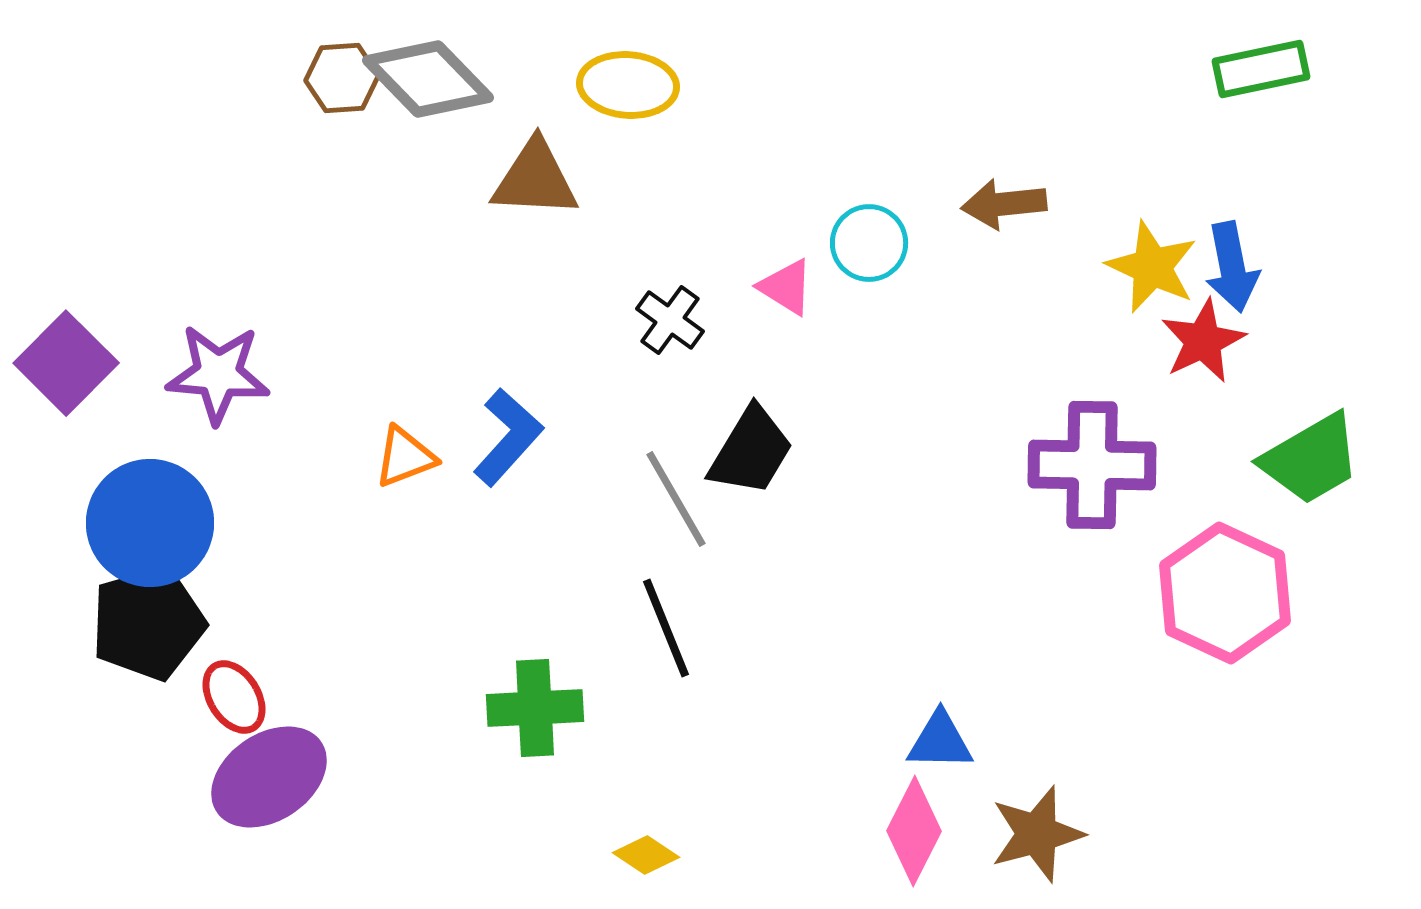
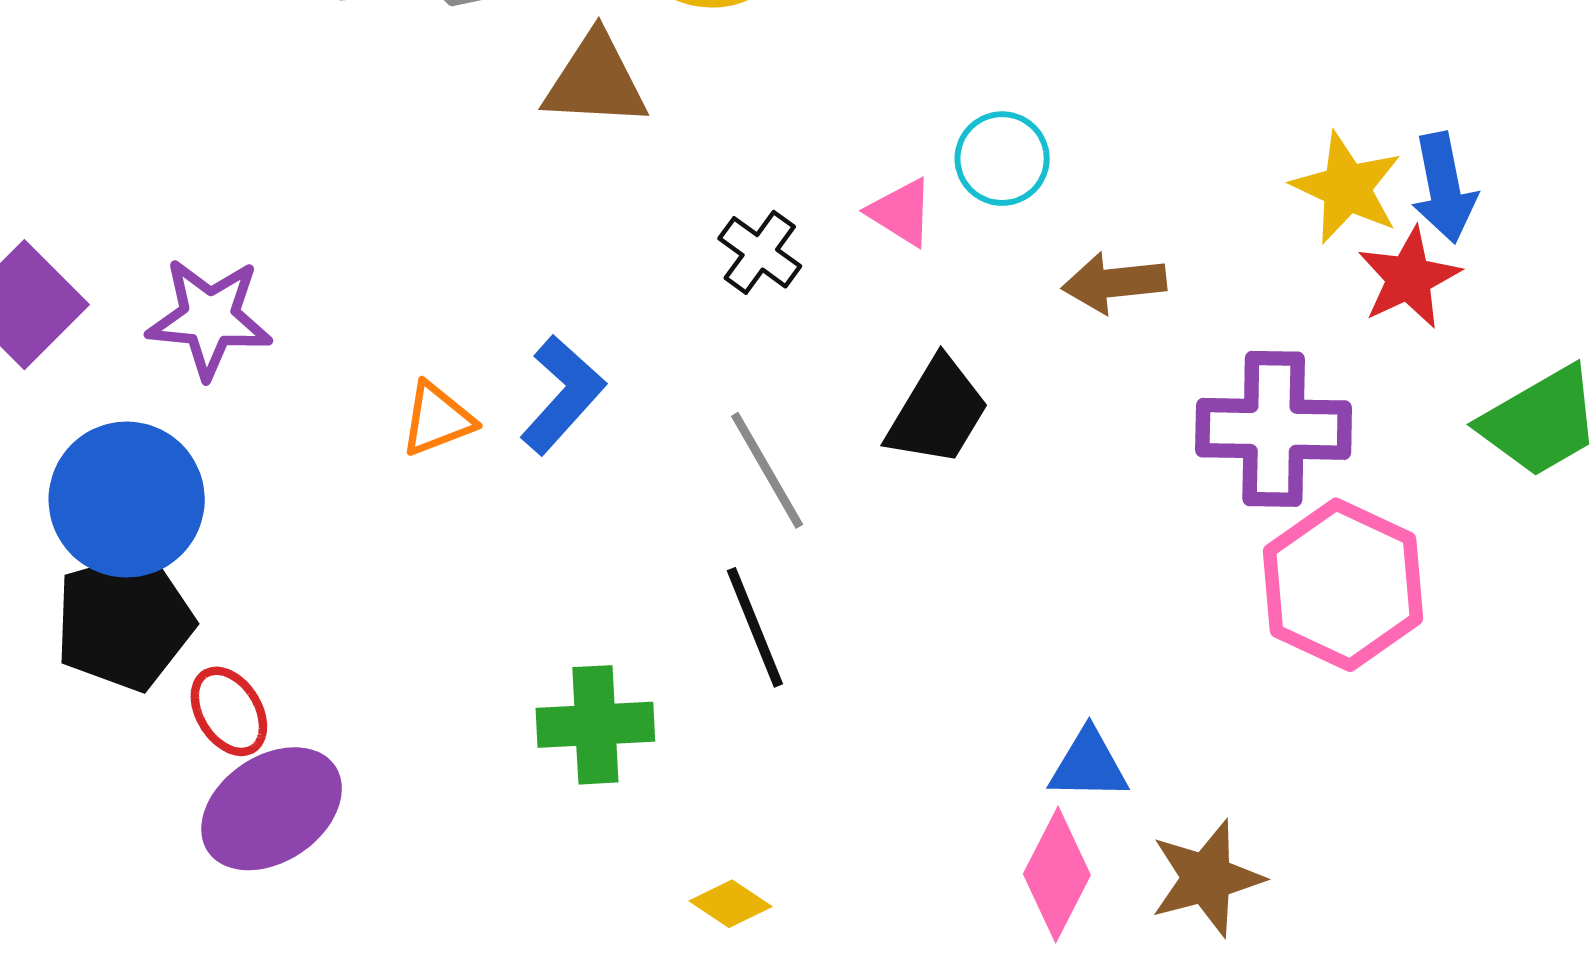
brown arrow: (1004, 204) -> (1114, 283), moved
black trapezoid: (751, 451) -> (938, 412), moved
pink hexagon: (1225, 593) -> (1343, 585), moved

